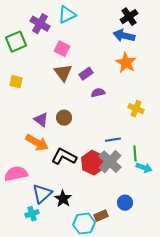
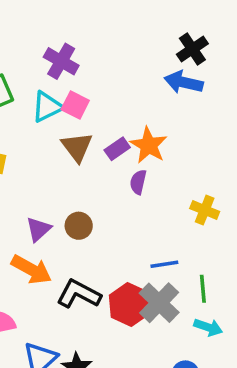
cyan triangle: (67, 15) -> (47, 107), moved
purple cross: (40, 24) -> (61, 61), moved
orange star: (126, 63) -> (149, 145), moved
purple semicircle: (98, 93) -> (138, 182), turned -64
purple triangle: (41, 120) -> (38, 229), turned 42
cyan arrow: (144, 168) -> (208, 327), moved

